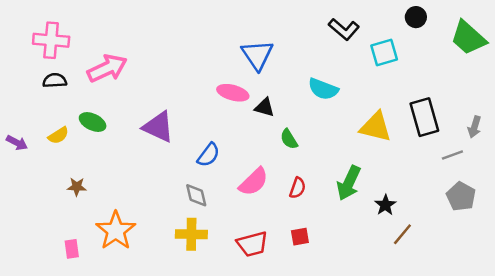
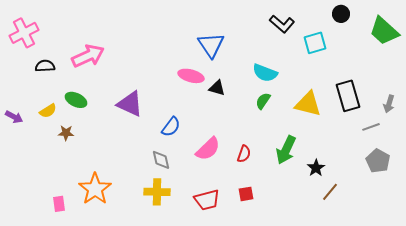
pink cross: (51, 40) -> (24, 33), moved, turned -32
green semicircle: (289, 139) -> (263, 101), moved, turned 66
brown star: (77, 187) -> (66, 133), moved

